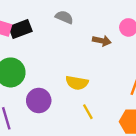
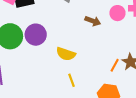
purple circle: (39, 101) -> (36, 35), moved

